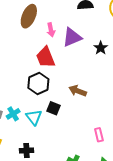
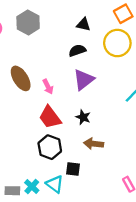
brown ellipse: (29, 16) -> (21, 78), turned -40
purple triangle: (72, 37) -> (84, 80), moved
black star: (101, 48) -> (83, 117), moved

